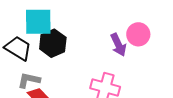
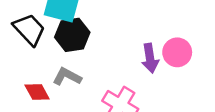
gray L-shape: (29, 80) -> (67, 77), moved

